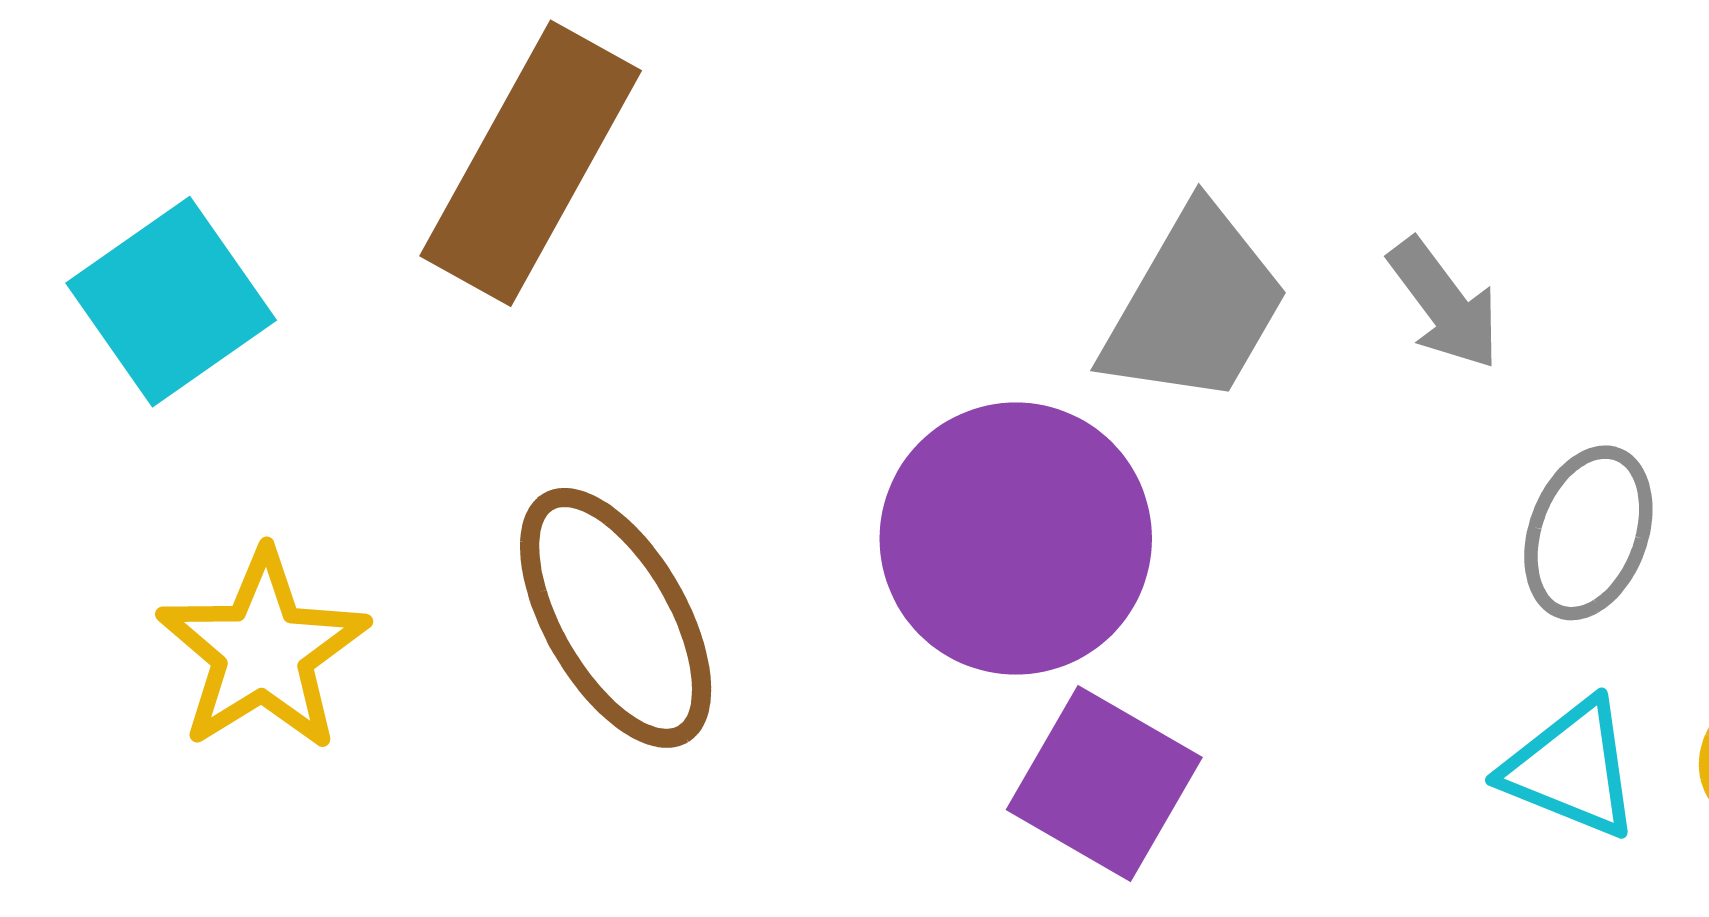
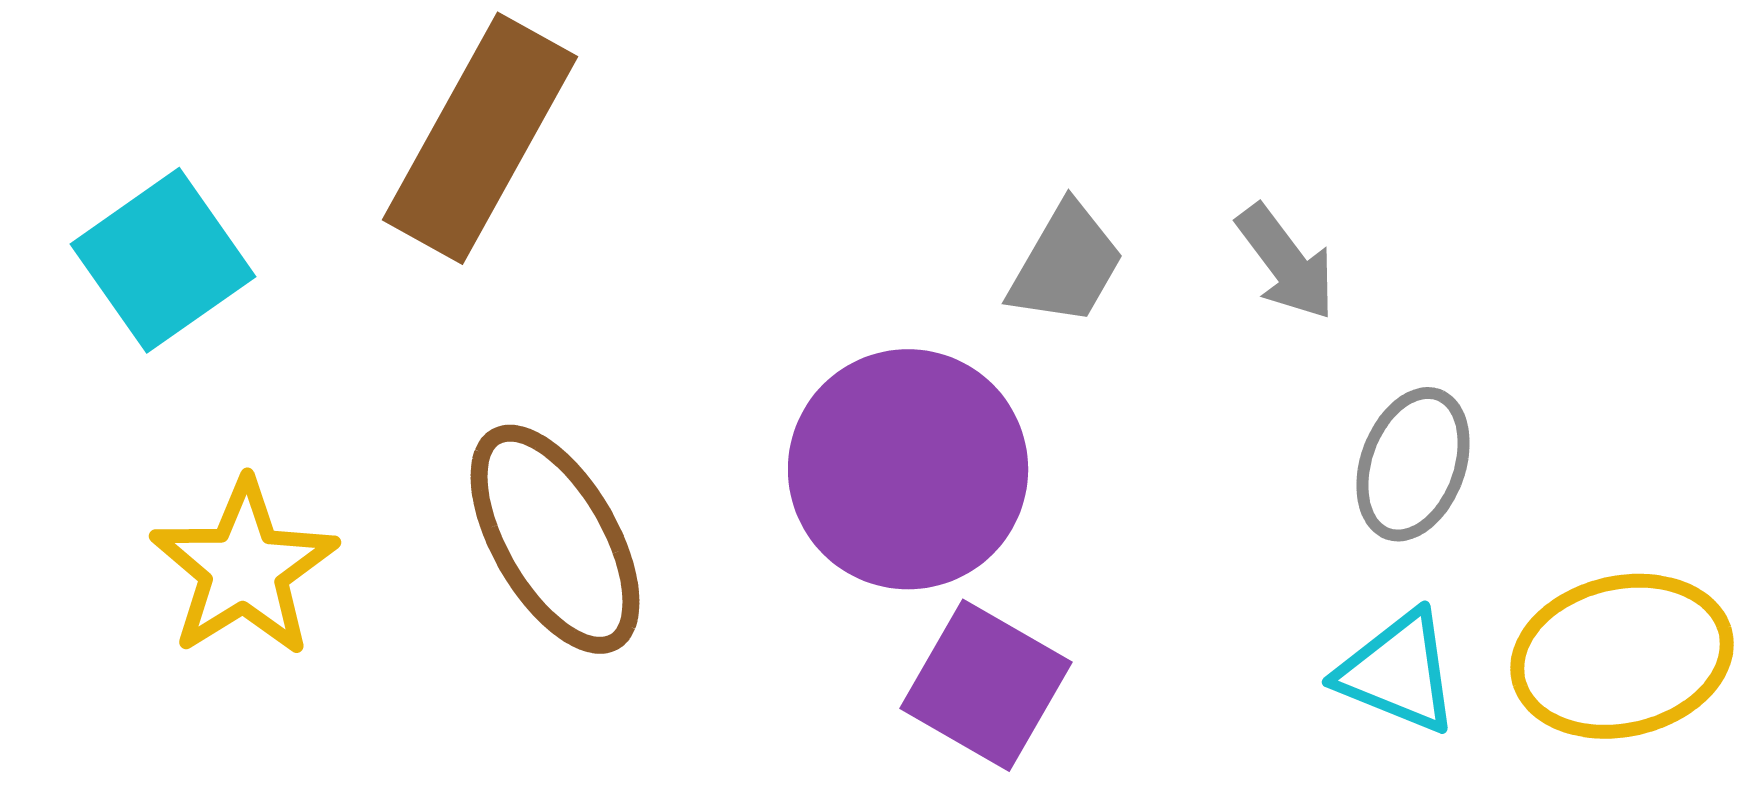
gray trapezoid: (1195, 306) -> (1066, 264), size x0.7

